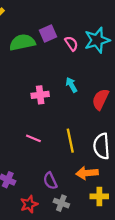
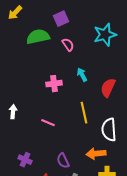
purple square: (48, 33) -> (61, 19), moved
pink semicircle: (71, 44) -> (68, 45), moved
yellow line: (70, 141) -> (84, 113), moved

